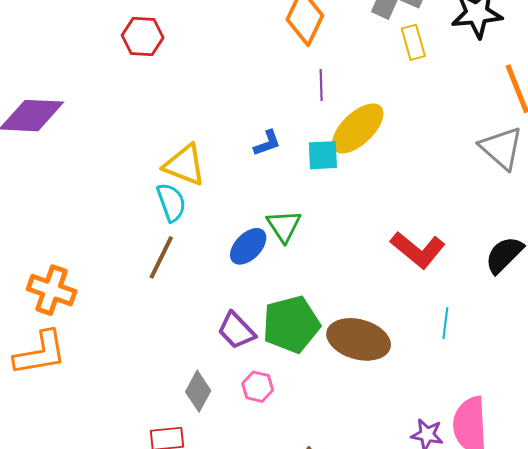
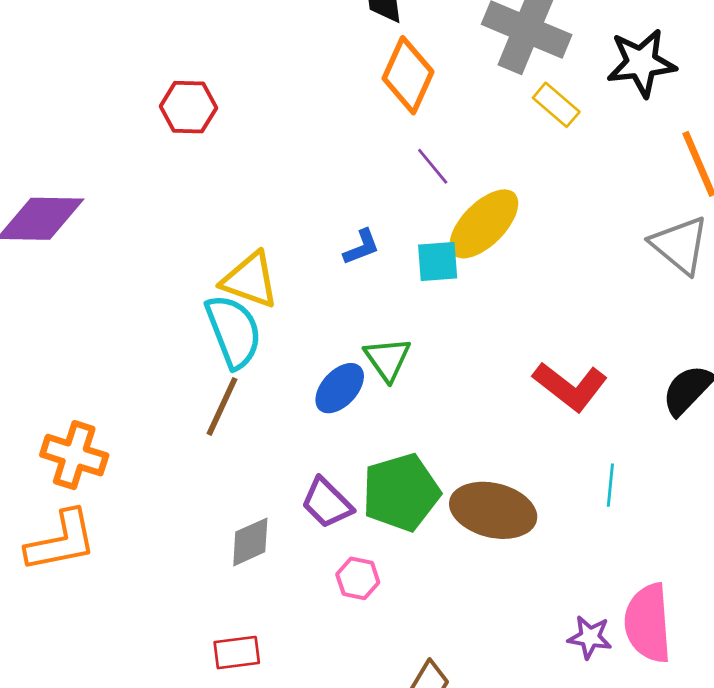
yellow rectangle: (413, 42) -> (556, 105), turned -32
purple line: (321, 85) -> (433, 166), turned -36
cyan semicircle: (171, 202) -> (234, 331), size x1.4
gray diamond: (198, 391) -> (250, 542), moved, turned 39

